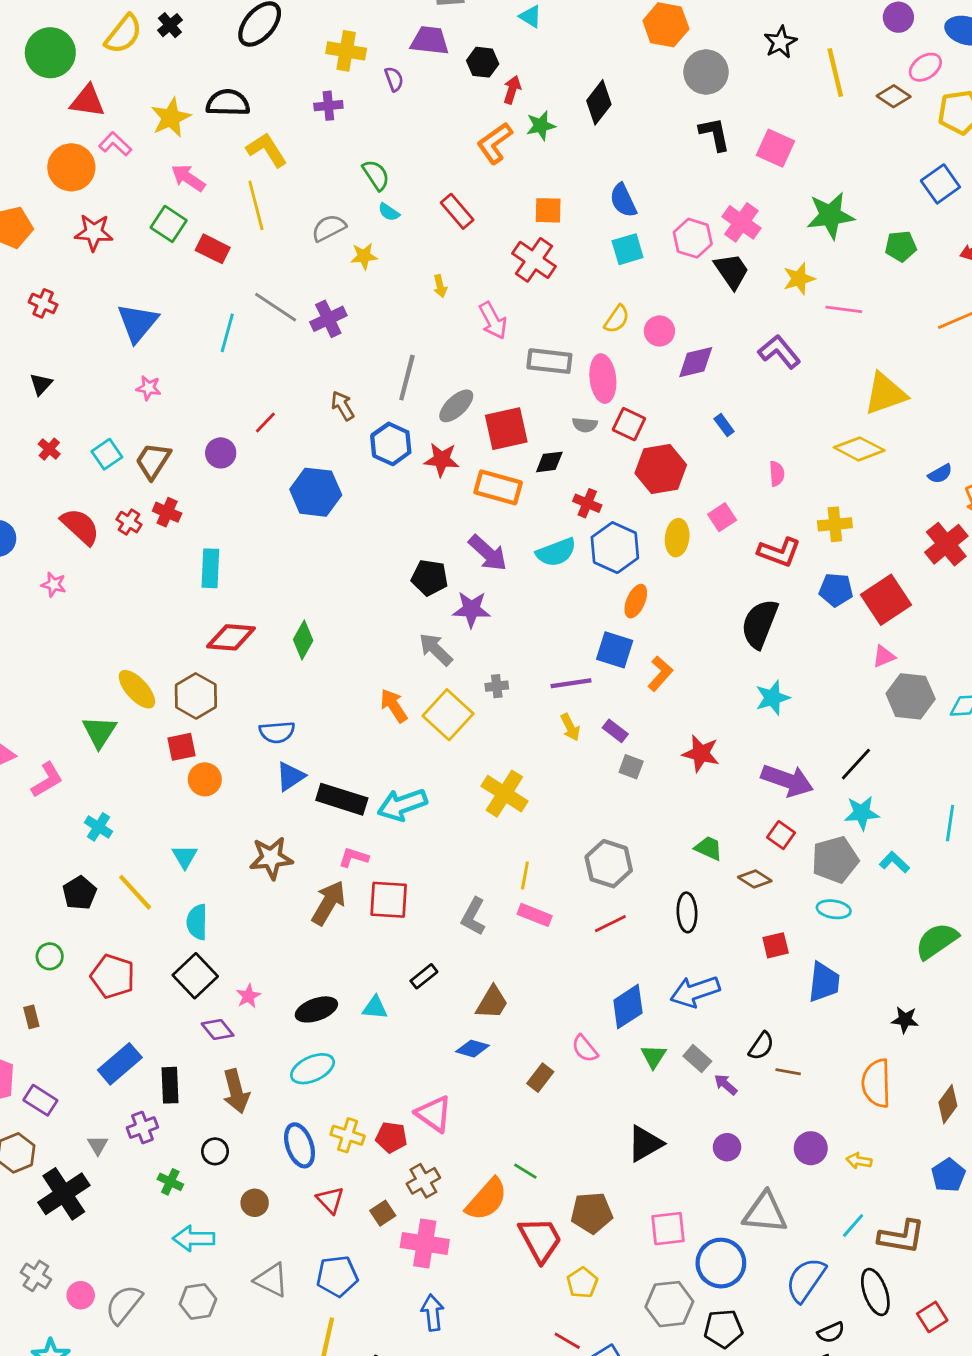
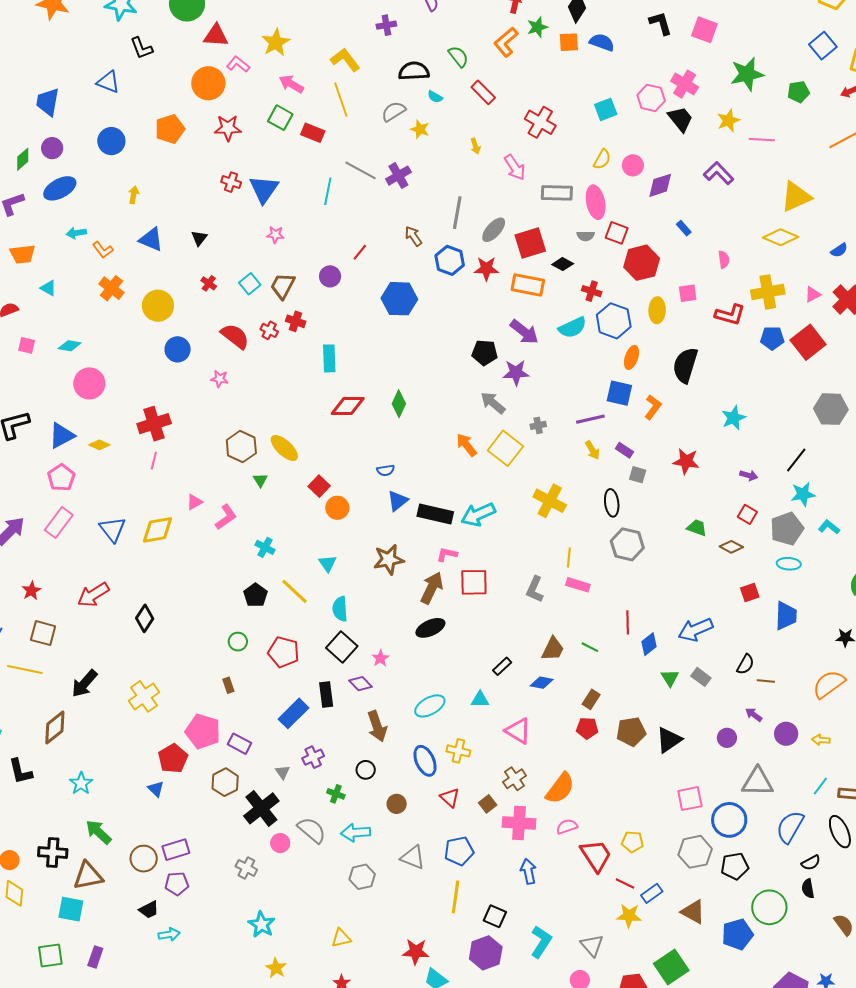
black semicircle: (228, 103) -> (414, 71), moved
green semicircle: (376, 175) -> (458, 57), moved
blue semicircle: (623, 200) -> (602, 42), moved, turned 140
orange square: (548, 210) -> (569, 42), moved
yellow star: (364, 256) -> (420, 129), turned 30
red cross: (43, 303) -> (231, 182), moved
black diamond: (549, 462) -> (563, 264), turned 40
pink square: (722, 517) -> (688, 293), turned 30
yellow cross: (835, 524) -> (768, 292), size x1.4
black semicircle: (760, 624) -> (685, 365), moved
pink triangle: (884, 656) -> (813, 294), moved
brown hexagon: (196, 696) -> (241, 447), moved
green triangle: (99, 732) -> (260, 480), size x0.6
blue semicircle: (277, 732) -> (386, 470), size x0.7
red square: (182, 747) -> (319, 486), turned -30
purple arrow: (787, 780) -> (749, 475), size x0.5
black ellipse: (687, 912) -> (612, 503), moved
red line: (610, 924) -> (628, 622), moved, turned -60
black rectangle: (424, 976) -> (502, 666), moved
blue diamond: (628, 1007) -> (649, 644), size x0.7
cyan triangle: (375, 1008) -> (480, 700), moved
black ellipse: (316, 1009) -> (430, 628), moved
pink semicircle: (585, 1049) -> (567, 827), moved, turned 115
orange semicircle: (876, 1083) -> (829, 684), turned 60
black rectangle: (170, 1085) -> (326, 694), moved
purple arrow: (726, 1085) -> (754, 715), moved
red pentagon: (391, 1137) -> (587, 728), moved
green line: (525, 1171) -> (590, 647), moved
brown pentagon: (592, 1213) -> (631, 732), moved
red trapezoid: (540, 1240) -> (596, 856), moved
yellow pentagon: (582, 1283) -> (632, 842), turned -30
pink circle: (81, 1295) -> (280, 843), moved
gray semicircle: (124, 1304) -> (312, 830), moved, turned 96

